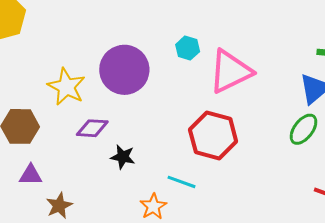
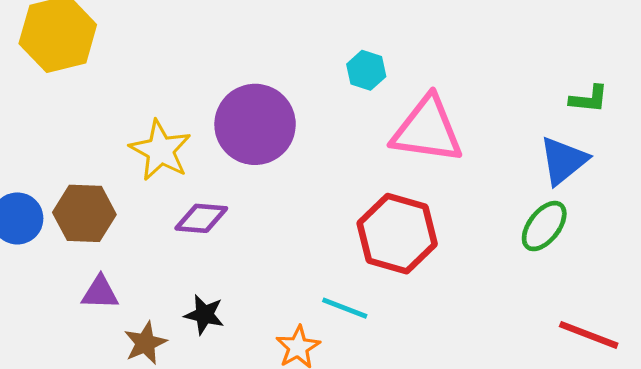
cyan hexagon: (188, 48) -> (366, 70), moved
pink triangle: (230, 71) -> (427, 130), turned 33
black star: (123, 157) -> (204, 315), moved

